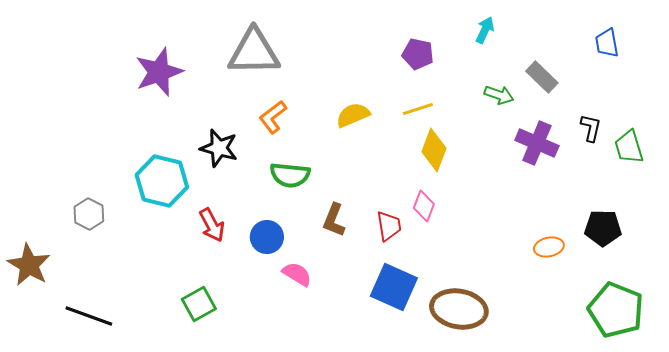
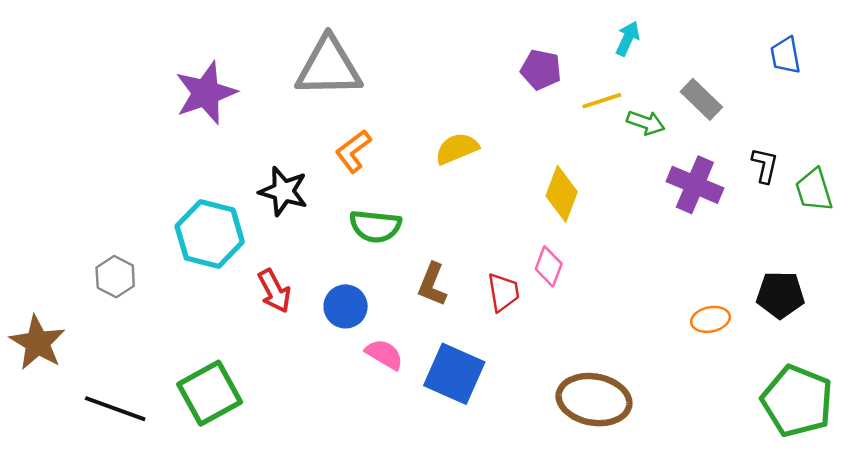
yellow line: (418, 109) -> (602, 101), moved
blue square: (394, 287) -> (454, 374), moved
green square: (199, 304) -> (210, 393), moved, size x1.4

